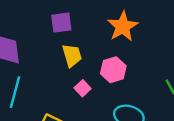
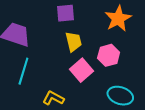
pink square: (83, 88) -> (81, 70), size x1.6

